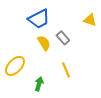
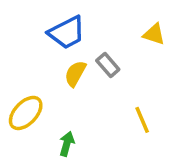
yellow semicircle: (44, 43) -> (75, 74), turned -119
yellow line: (66, 70) -> (142, 120), moved

